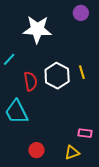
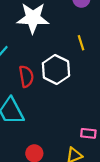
yellow line: (82, 72) -> (81, 43), moved

